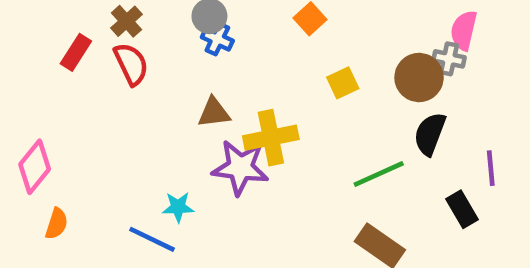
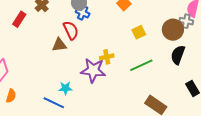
red semicircle: (131, 64) -> (71, 30), moved
brown triangle: (214, 113) -> (59, 45), moved
yellow cross: (271, 138) -> (107, 57), size x0.6
green line: (379, 174) -> (141, 65), moved

